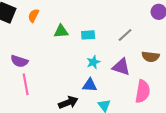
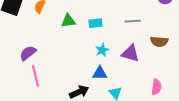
gray line: (125, 35) -> (133, 21), turned 42
purple semicircle: (19, 61) -> (28, 53), turned 126
pink semicircle: (143, 91) -> (156, 87), moved, size x0.7

